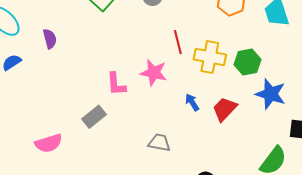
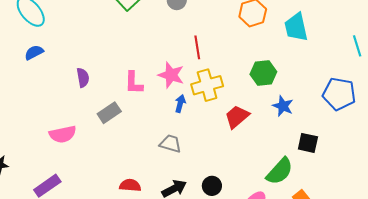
purple semicircle: (50, 39) -> (83, 78), moved
yellow cross: (210, 57) -> (207, 85), moved, turned -32
blue star: (271, 94) -> (283, 106), size x0.7
blue arrow: (192, 102) -> (180, 104), moved, turned 42

